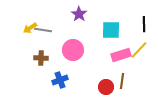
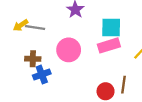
pink rectangle: (121, 55) -> (109, 45), moved
blue cross: (60, 80) -> (42, 74), moved

